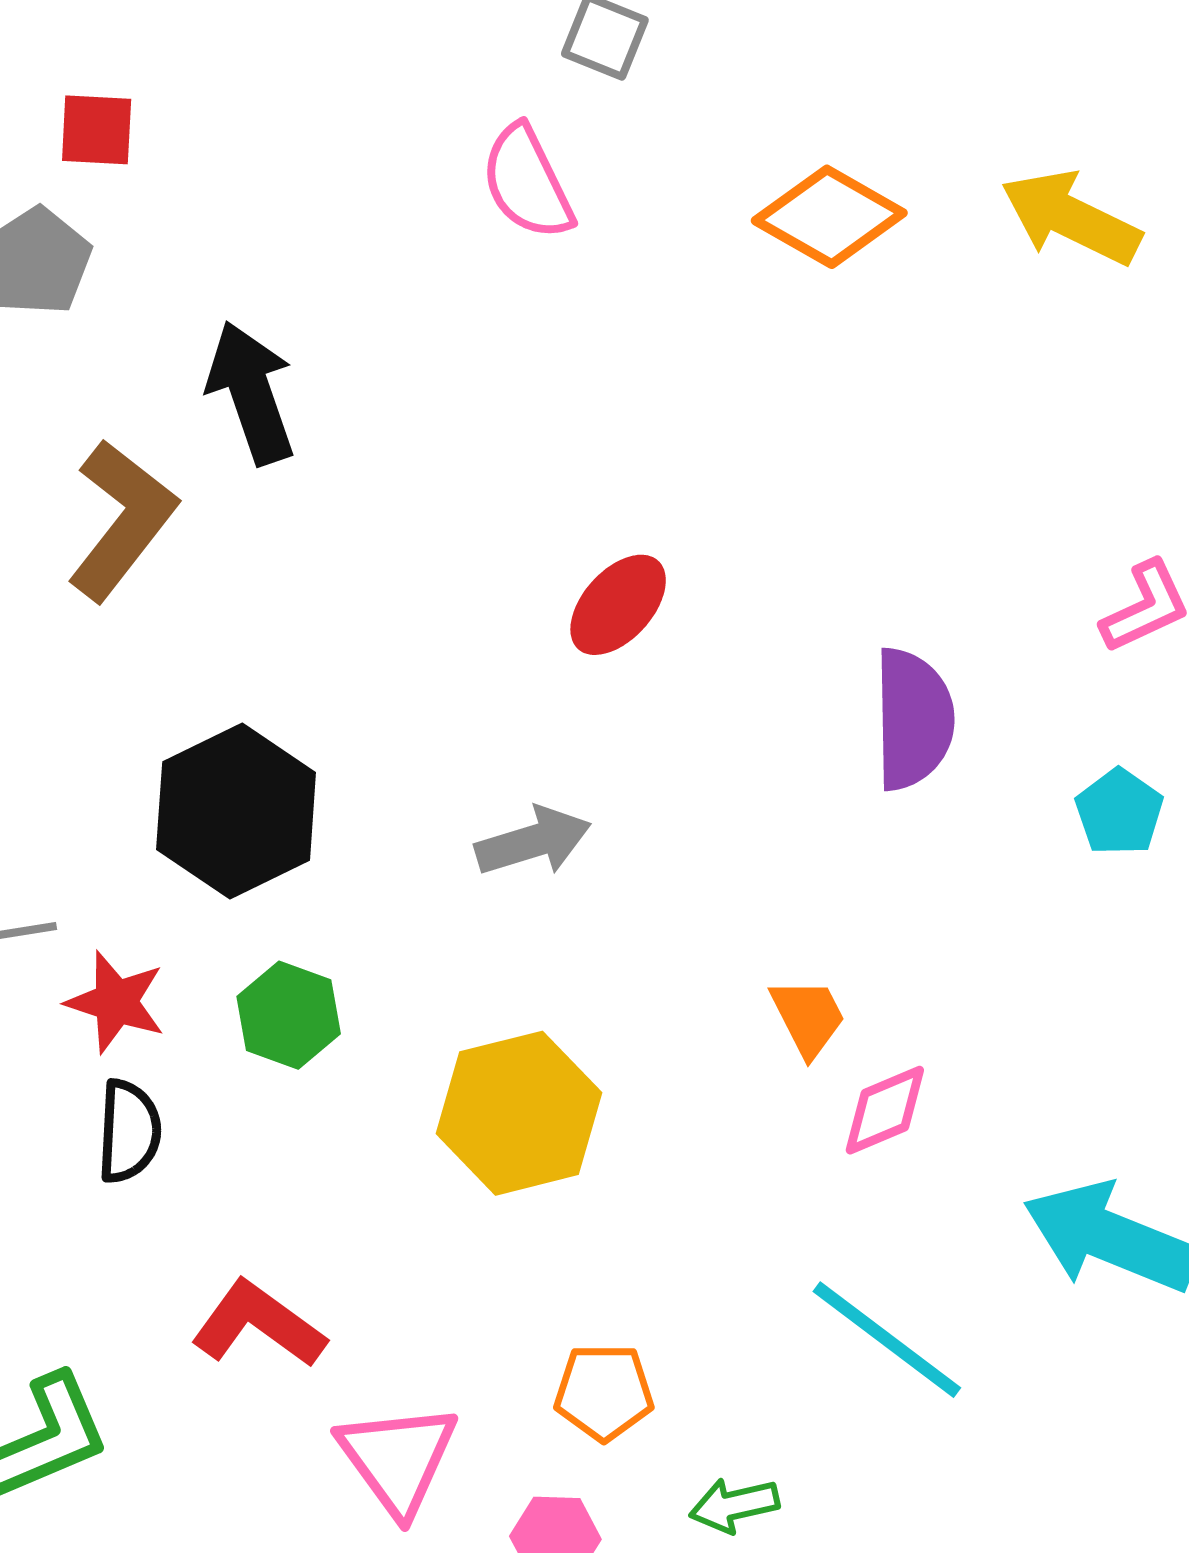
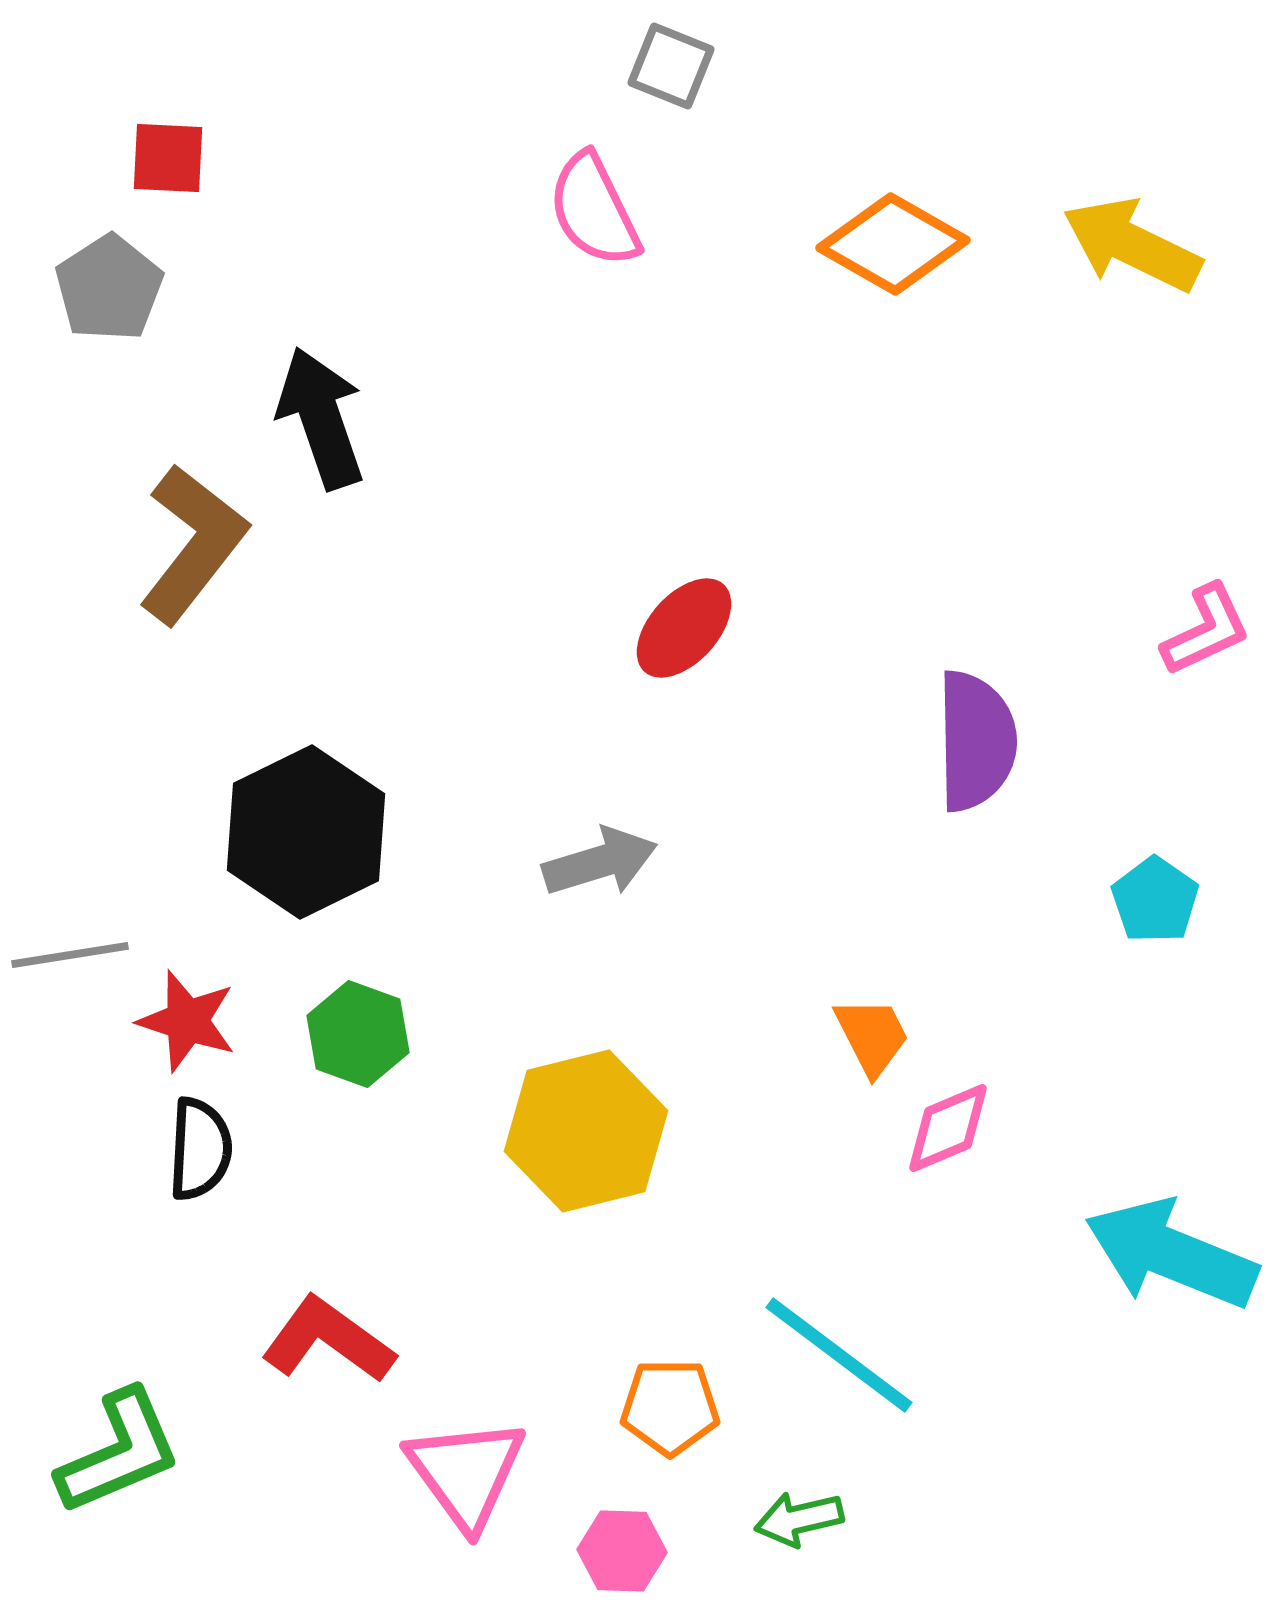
cyan pentagon: (1119, 812) -> (1155, 900), moved
cyan line: (887, 1340) -> (839, 1355), moved

